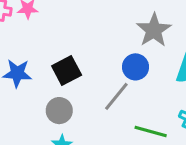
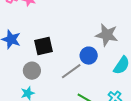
gray star: (154, 30) -> (107, 35), turned 30

